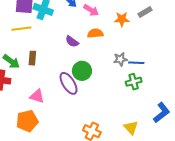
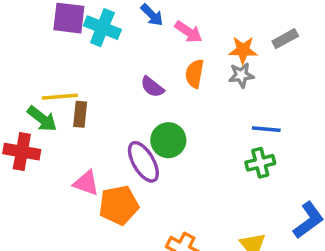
yellow line: (21, 29) -> (60, 97), moved
orange semicircle: (95, 33) -> (195, 74), turned -77
gray star: (120, 59) -> (241, 75), moved
orange pentagon: (27, 121) -> (119, 205), moved

